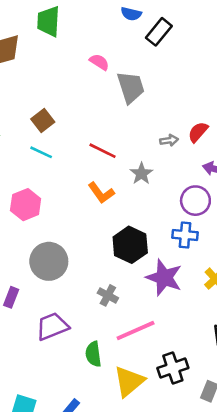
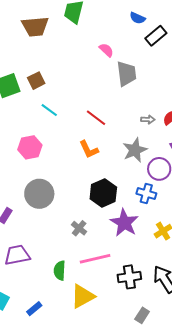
brown square: (43, 121) -> (36, 81), moved
gray star: (141, 174) -> (135, 150), moved, size x1.4
purple trapezoid: (52, 326) -> (17, 255), moved
black cross: (173, 368) -> (129, 277), moved

